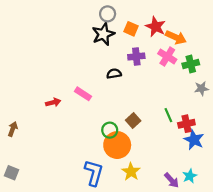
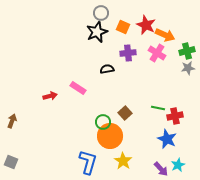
green cross: (191, 64) -> (187, 51), moved
gray star: (201, 89) -> (188, 68), moved
green line: (168, 115) -> (158, 108), turned -56
blue star: (194, 140) -> (167, 139), moved

